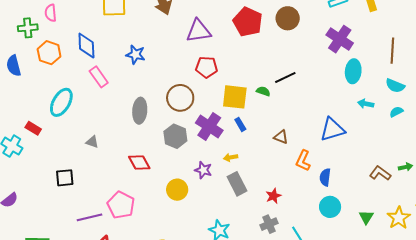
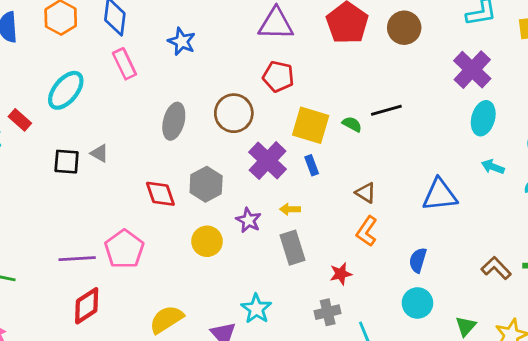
gray hexagon: (175, 136) -> (206, 184), moved
orange L-shape: (303, 161) -> (367, 231), moved
black square: (65, 178) -> (67, 162), moved

